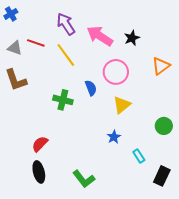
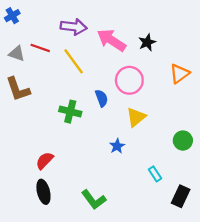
purple arrow: (66, 24) -> (74, 27), turned 130
blue star: (114, 137) -> (117, 146), moved

